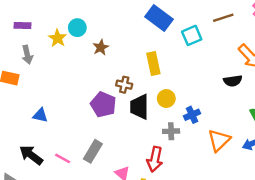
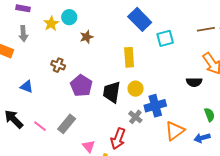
brown line: (223, 18) -> (206, 29), moved
brown cross: (124, 85) -> (58, 65), moved
blue cross: (192, 115) -> (155, 106), size x1.5
gray cross: (171, 131) -> (135, 117), turned 32

